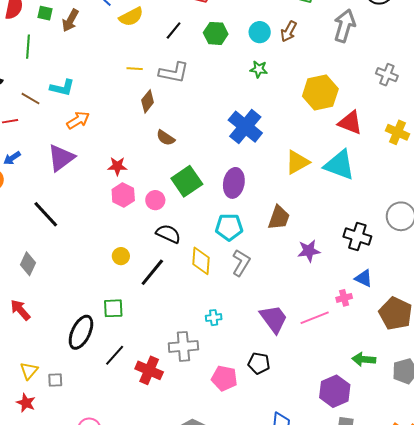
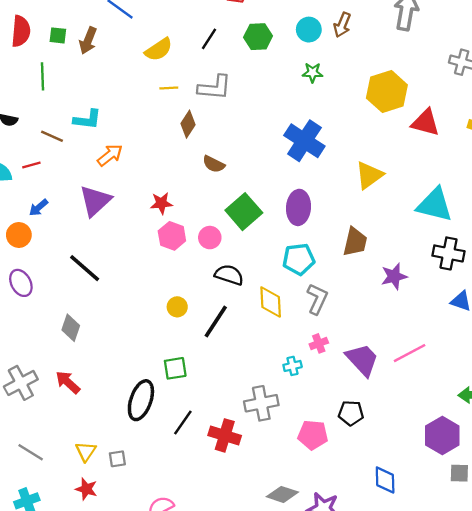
yellow semicircle: (131, 17) -> (159, 49), moved
cyan triangle: (339, 165) -> (435, 205), moved
pink cross: (344, 298) -> (319, 343), moved

